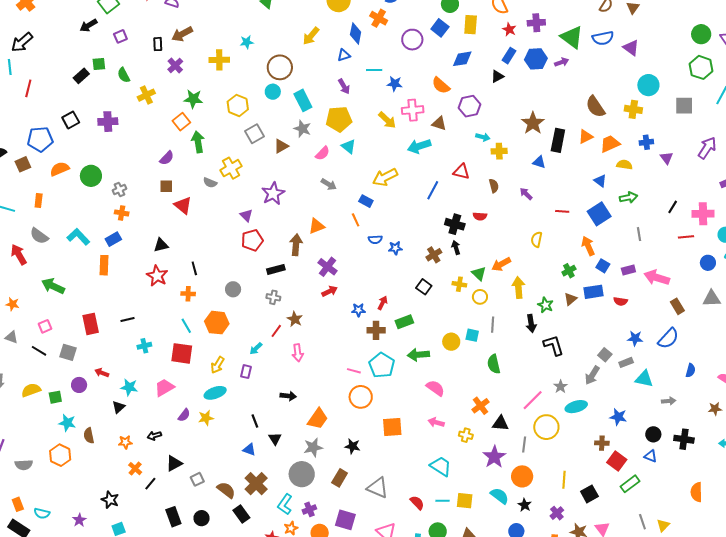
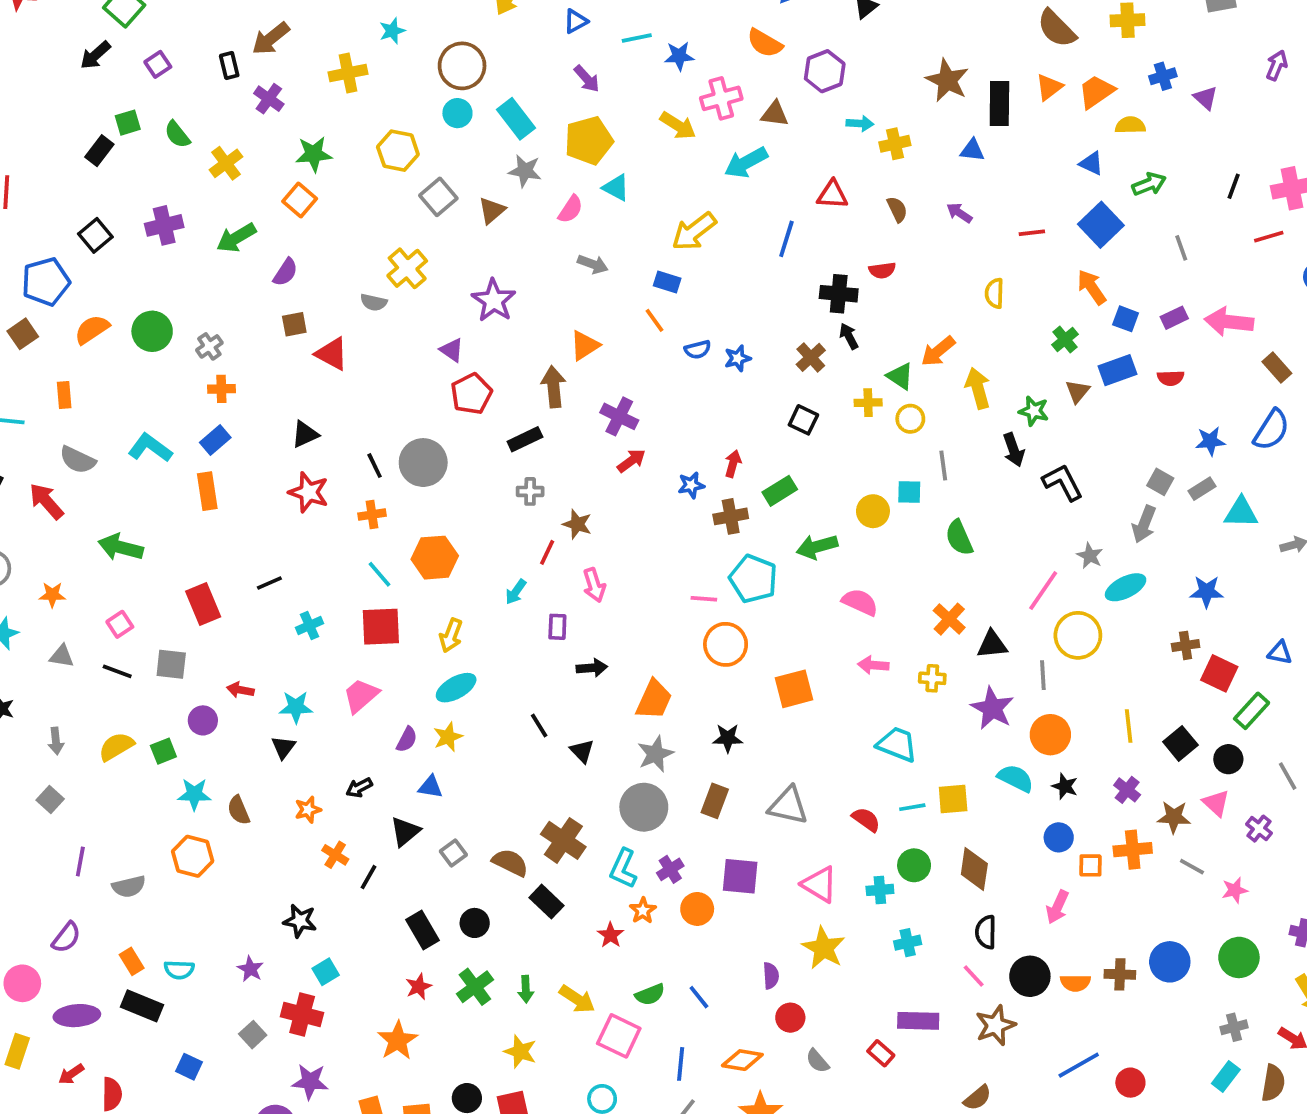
green arrow: (198, 142) -> (236, 238), moved, turned -100
purple arrow: (707, 148) -> (1277, 65), size x0.7
gray circle: (233, 289) -> (423, 463), moved, size x1.6
purple rectangle: (246, 372) -> (557, 627), moved
black circle: (653, 434) -> (1228, 759), moved
blue triangle: (249, 450) -> (430, 787), moved

